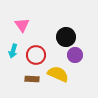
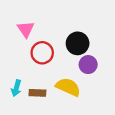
cyan arrow: (13, 51) -> (16, 88), moved
red circle: (36, 55) -> (42, 53), moved

